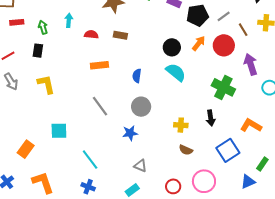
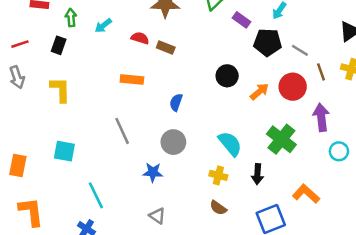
gray line: (224, 16) -> (300, 50), turned 56
cyan arrow: (69, 20) -> (103, 26), moved, turned -144
red semicircle: (91, 34) -> (140, 38), moved
orange arrow: (199, 43) -> (259, 92), moved
cyan semicircle: (176, 72) -> (230, 144), moved
orange rectangle: (26, 149) -> (18, 166), turned -36

